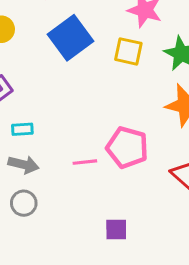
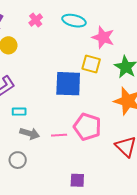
blue square: (71, 38) -> (68, 84), moved, turned 36
gray arrow: (24, 165) -> (30, 133), moved

